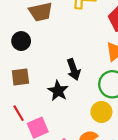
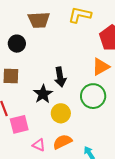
yellow circle: (101, 112) -> (61, 113), moved

